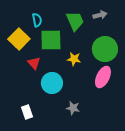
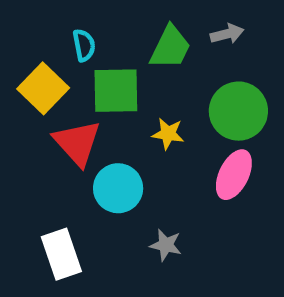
green trapezoid: (75, 21) -> (170, 47), turned 50
red triangle: (34, 63) -> (77, 143), size x1.6
white rectangle: (27, 112) -> (61, 254), size x1.5

